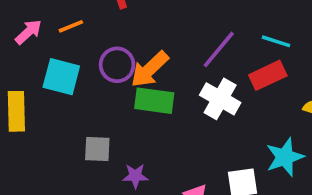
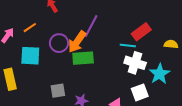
cyan line: (276, 41) -> (128, 46), moved
purple line: (219, 49) -> (91, 26), moved
white cross: (220, 99) -> (135, 63), moved

